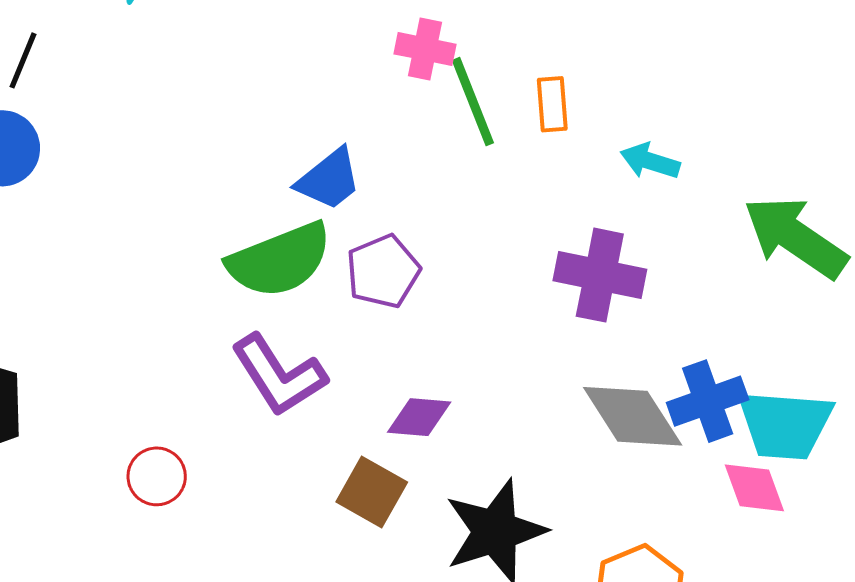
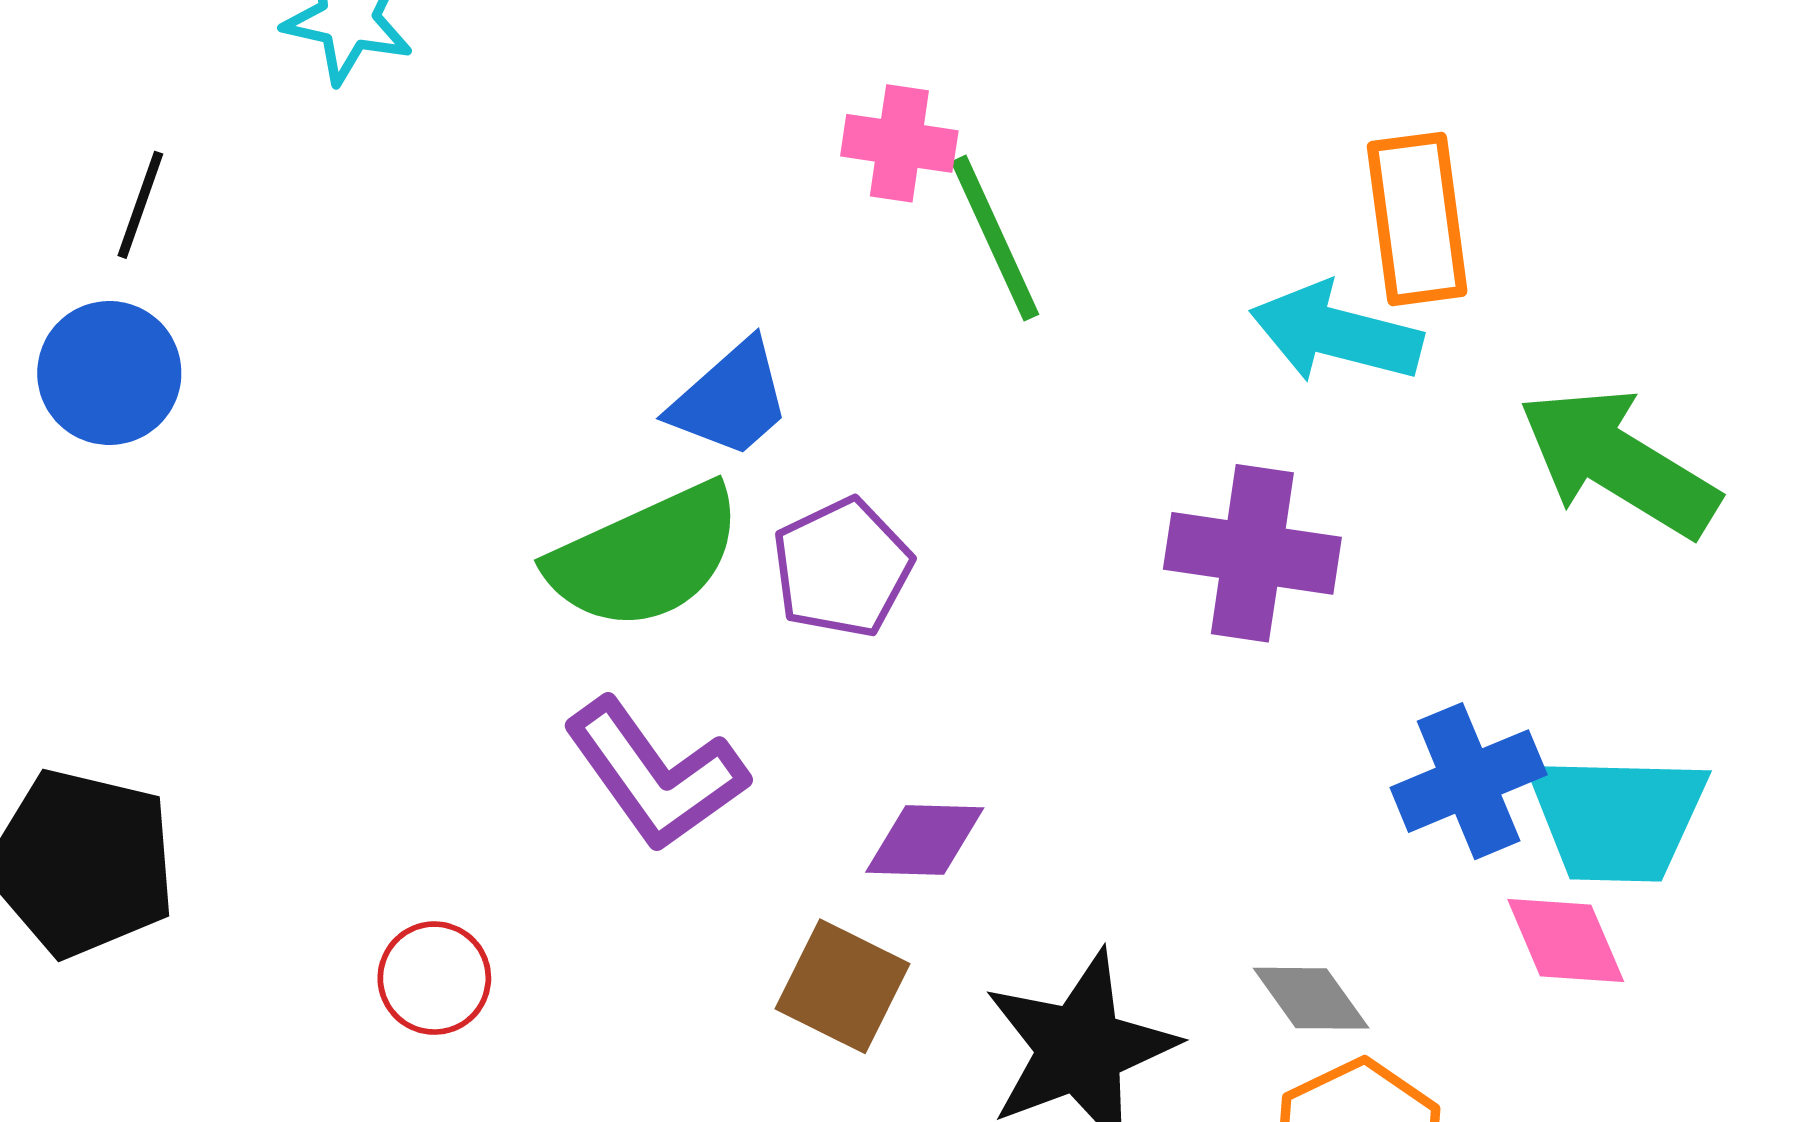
orange rectangle: (552, 104) -> (1417, 219), moved, size x1.6
cyan arrow: (650, 161) -> (1336, 333), size x1.5
gray diamond: (633, 416) -> (1311, 998), moved, size x0.6

